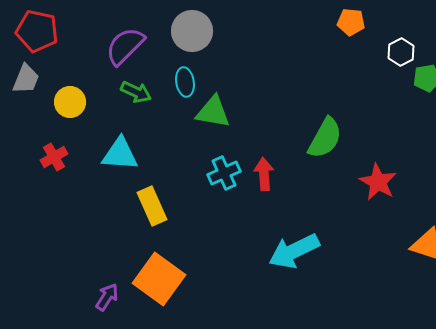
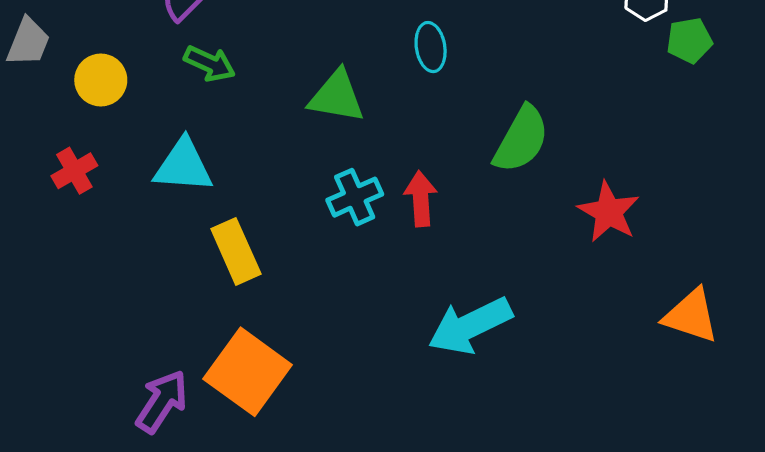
cyan ellipse: (185, 82) -> (431, 47), moved
purple arrow: (107, 297) -> (162, 402), size x1.4

